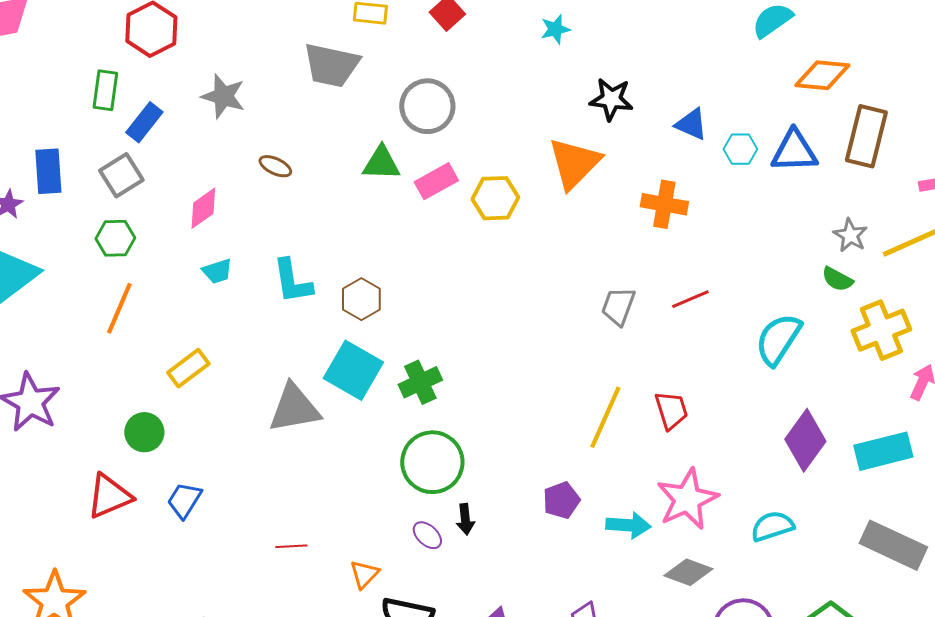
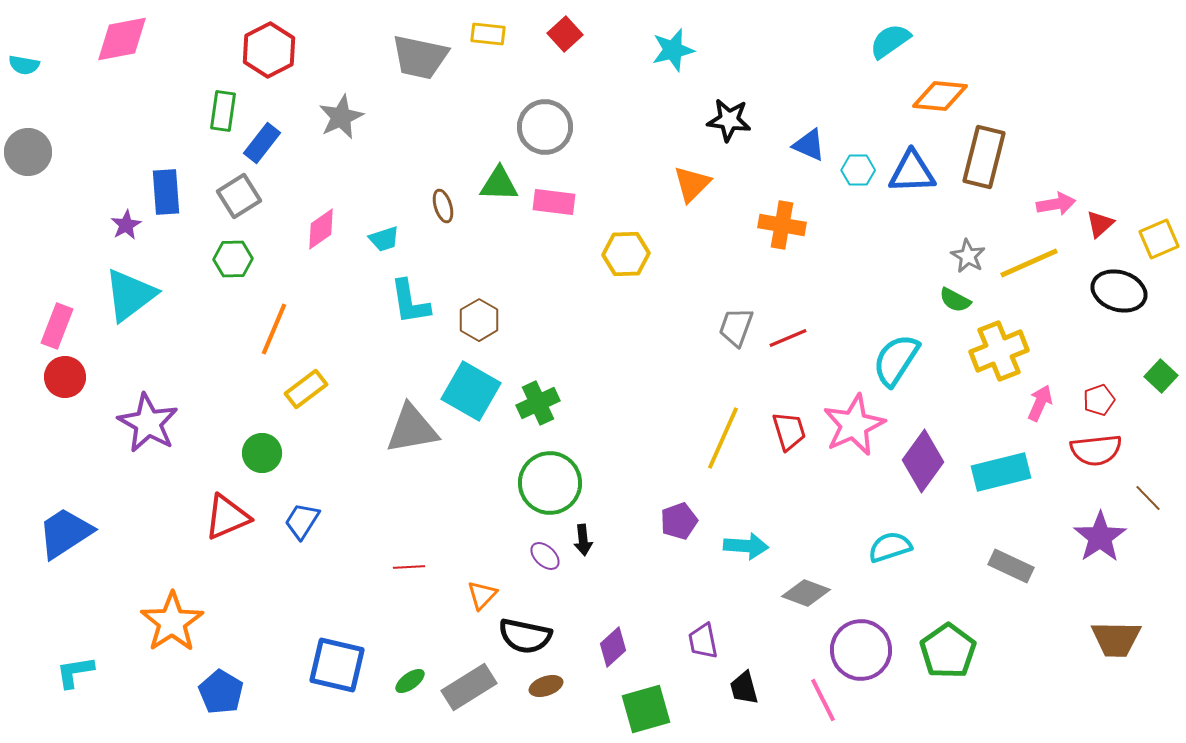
cyan star: (555, 29) -> (673, 50), size x1.4
gray trapezoid: (331, 65) -> (420, 57), moved
gray star: (223, 96) -> (341, 117), turned 30
orange triangle: (574, 163) -> (692, 184), size x0.7
brown ellipse: (275, 166) -> (443, 206), moved, turned 48
pink rectangle: (436, 181) -> (554, 202), turned 36
yellow hexagon: (495, 198) -> (626, 254), moved
cyan trapezoid: (217, 271) -> (384, 239), moved
red line: (690, 299) -> (788, 338), moved
orange line: (119, 308) -> (274, 329), moved
pink star: (687, 499) -> (854, 425), moved
gray rectangle: (893, 545) -> (1011, 566), size x0.7

